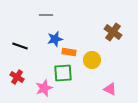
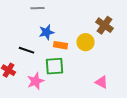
black line: (20, 46) -> (26, 50), moved
yellow circle: (92, 60) -> (86, 42), moved

